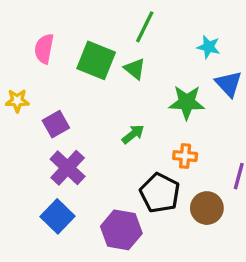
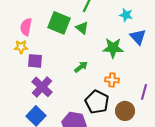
pink semicircle: (44, 49) -> (26, 27), moved
yellow star: (17, 101) -> (21, 47), moved
purple square: (56, 124) -> (35, 61), turned 35

